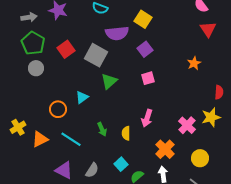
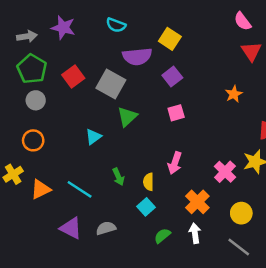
orange circle: (58, 109) -> (33, 140), moved
cyan square: (121, 164) -> (146, 207), moved
gray semicircle: (92, 170) -> (106, 228), turned -140

